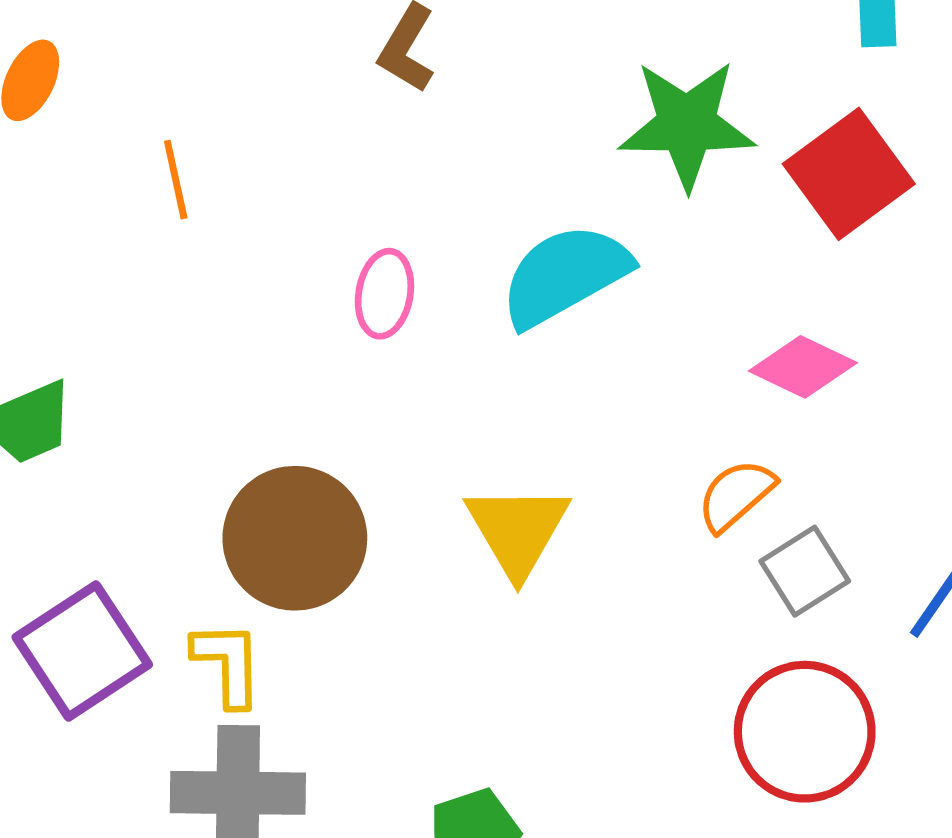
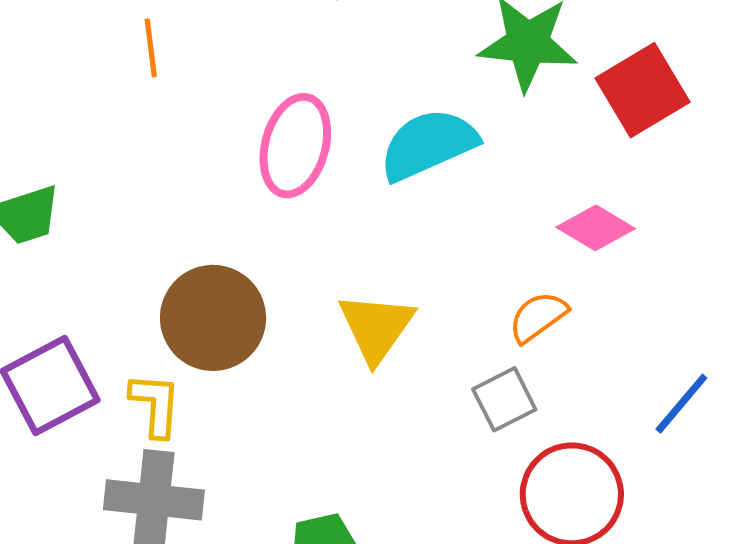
pink ellipse: (384, 294) -> (295, 146), size x1.6
gray square: (805, 571) -> (504, 399), moved

